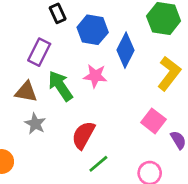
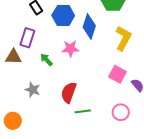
green arrow: (60, 86) -> (46, 60), size x0.6
brown triangle: (26, 92) -> (13, 57), moved
green line: (98, 164) -> (83, 111), turned 42

